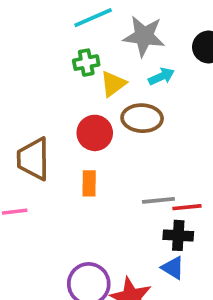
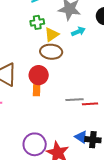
brown ellipse: (142, 118) -> (51, 52), moved
red circle: (95, 133) -> (39, 75), moved
black cross: (178, 235) -> (93, 140), moved

